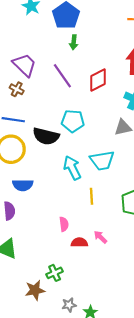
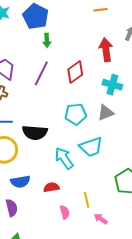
purple line: (62, 76) -> (41, 73), turned 70
cyan pentagon: (73, 121) -> (76, 114), moved
yellow line: (91, 196) -> (87, 200), moved
red semicircle: (79, 242) -> (51, 187), moved

